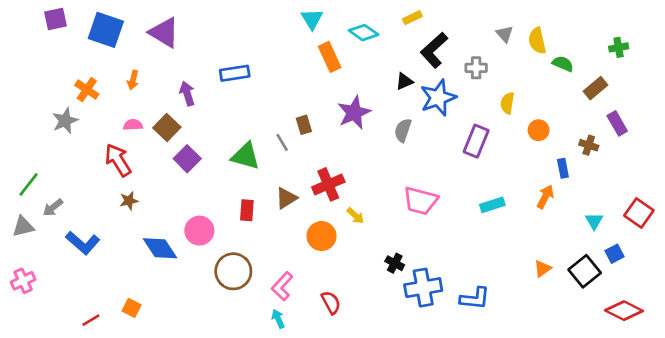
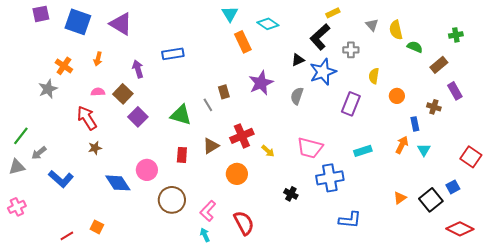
yellow rectangle: (412, 18) -> (333, 13), moved
yellow arrow: (355, 216) -> (268, 151), moved
cyan triangle: (594, 221) -> (424, 150), moved
blue cross: (423, 288) -> (330, 178), moved
red semicircle: (331, 302) -> (244, 223), size x1.4

